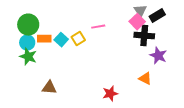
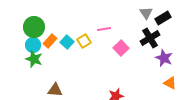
pink square: (137, 22) -> (121, 48), moved
black cross: (144, 36) -> (150, 38), turned -36
orange rectangle: (44, 39) -> (50, 41), turned -48
orange triangle: (145, 79) -> (170, 83), moved

